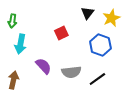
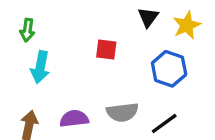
red square: (61, 33) -> (106, 49), turned 32
purple semicircle: (43, 66) -> (74, 119), moved, turned -54

